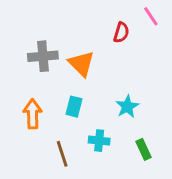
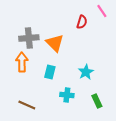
orange arrow: (33, 114) -> (22, 62), moved
brown line: (62, 154) -> (27, 105), moved, turned -48

